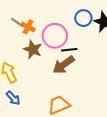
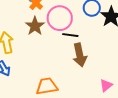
brown arrow: (64, 65) -> (80, 55), moved, turned -80

